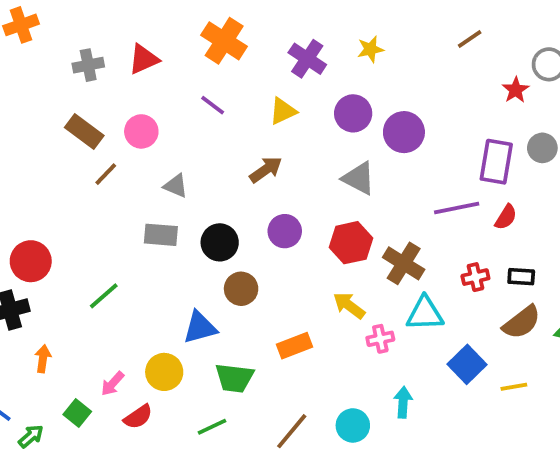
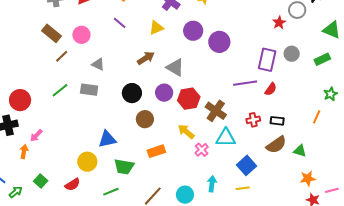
gray triangle: (359, 178) -> (175, 67), moved
purple circle: (285, 231) -> (164, 93), moved
black circle: (220, 242) -> (132, 93), moved
brown circle: (241, 289) -> (145, 119), moved
green line: (104, 296) -> (60, 90), moved
pink cross: (380, 339) -> (202, 150), turned -32
pink arrow: (112, 384) -> (36, 135), moved
yellow line: (514, 387) -> (243, 188), moved

